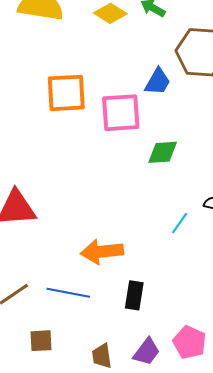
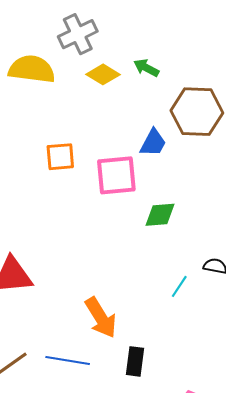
orange square: (66, 93) -> (60, 157), size x0.7
orange arrow: (102, 252) -> (101, 318), turned -114

